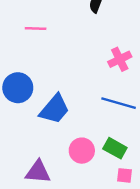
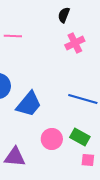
pink cross: (120, 59) -> (75, 43), moved

